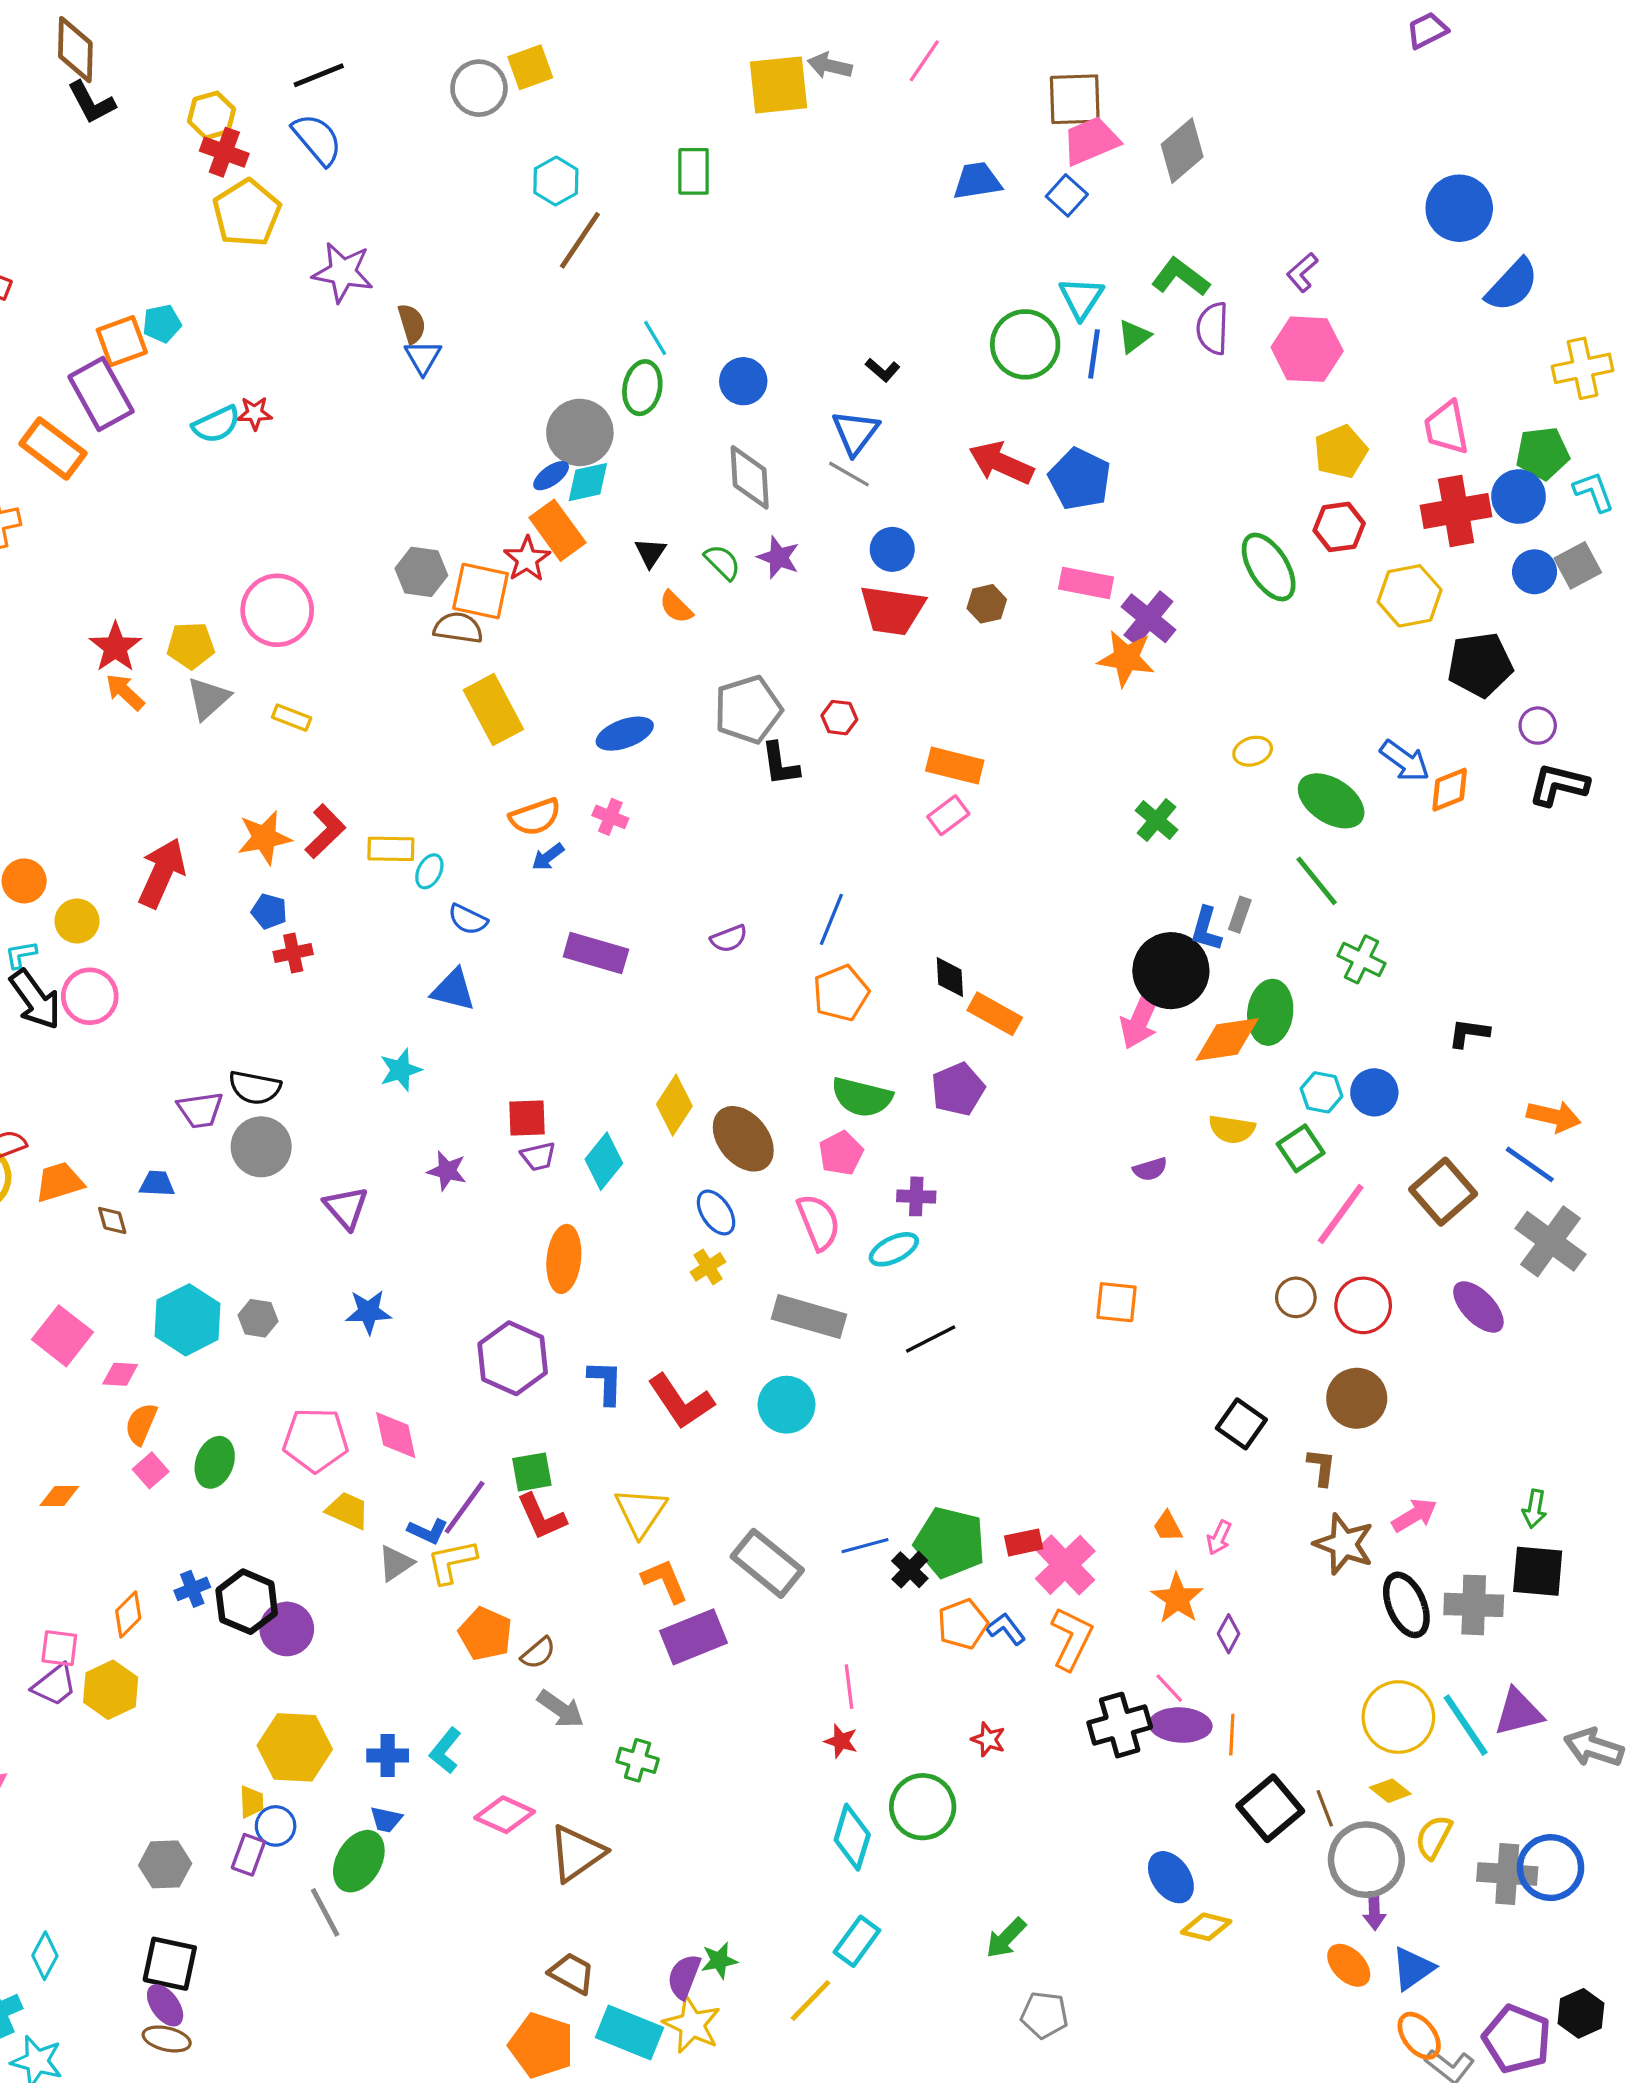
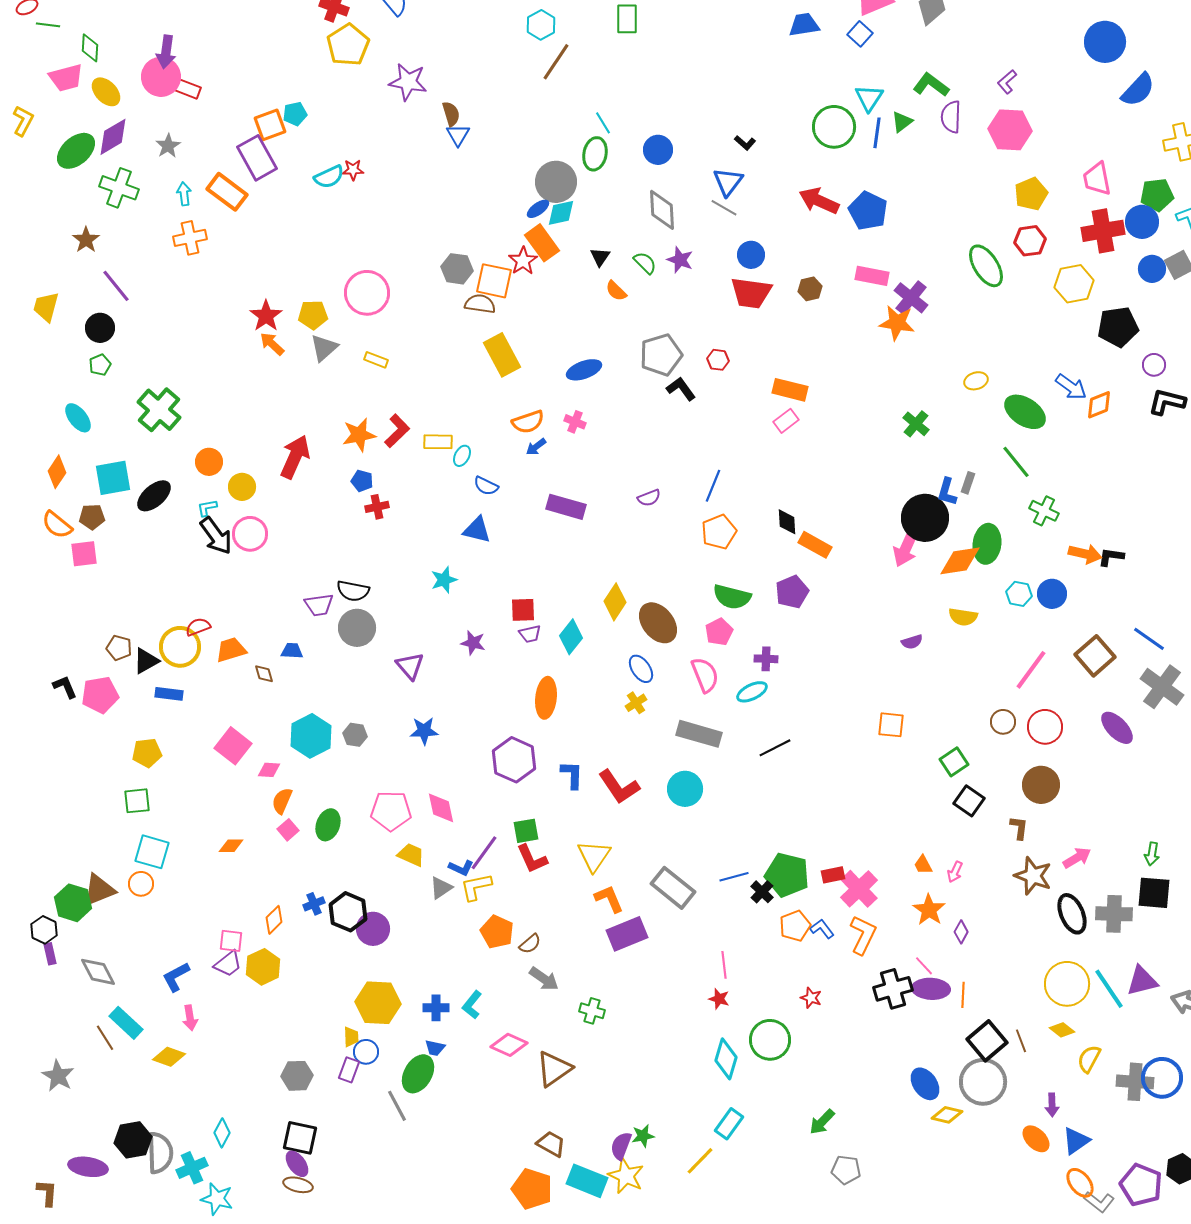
black L-shape: (780, 764) -> (681, 389), turned 152
orange arrow: (1554, 1116) -> (1085, 554), moved
green square: (1301, 1148) -> (954, 762), moved
gray circle: (1366, 1860) -> (983, 1082), moved

